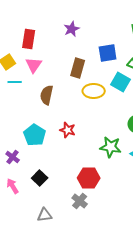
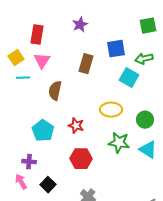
yellow ellipse: (94, 91) -> (111, 110), moved
purple cross: (13, 157) -> (29, 162), moved, turned -32
black square: (40, 178) -> (48, 185), moved
red hexagon: (89, 178) -> (81, 159), moved

